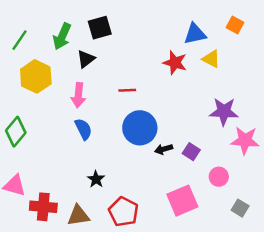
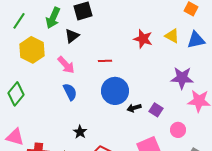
blue triangle: (195, 34) -> (196, 40), moved
pink arrow: (78, 95) -> (66, 65), turned -48

